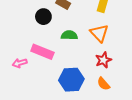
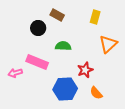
orange triangle: (99, 33) -> (108, 44), moved, turned 30
red star: (103, 60) -> (85, 70), moved

